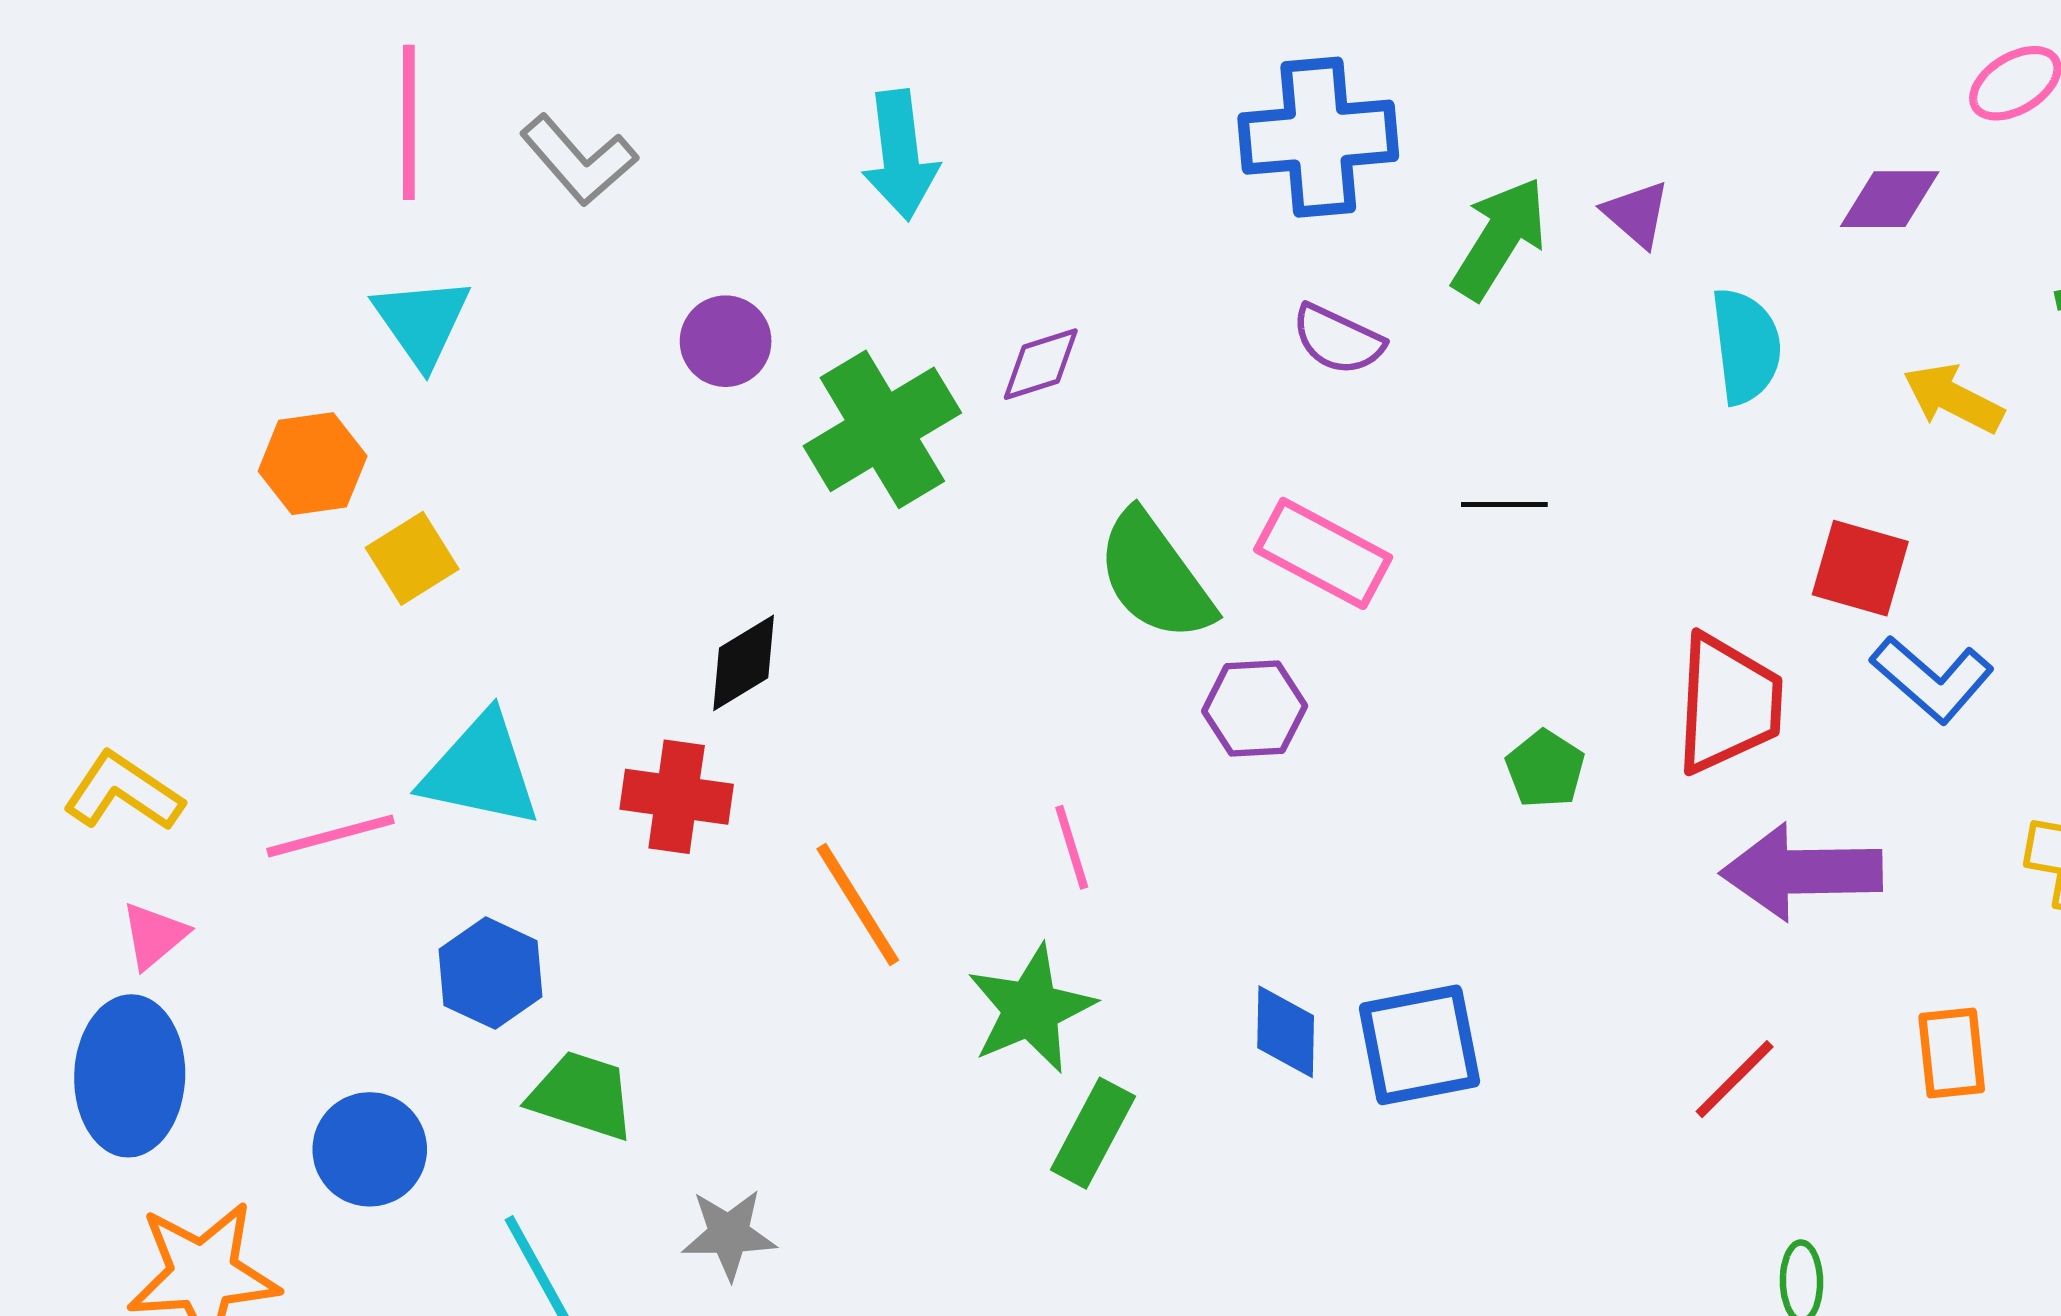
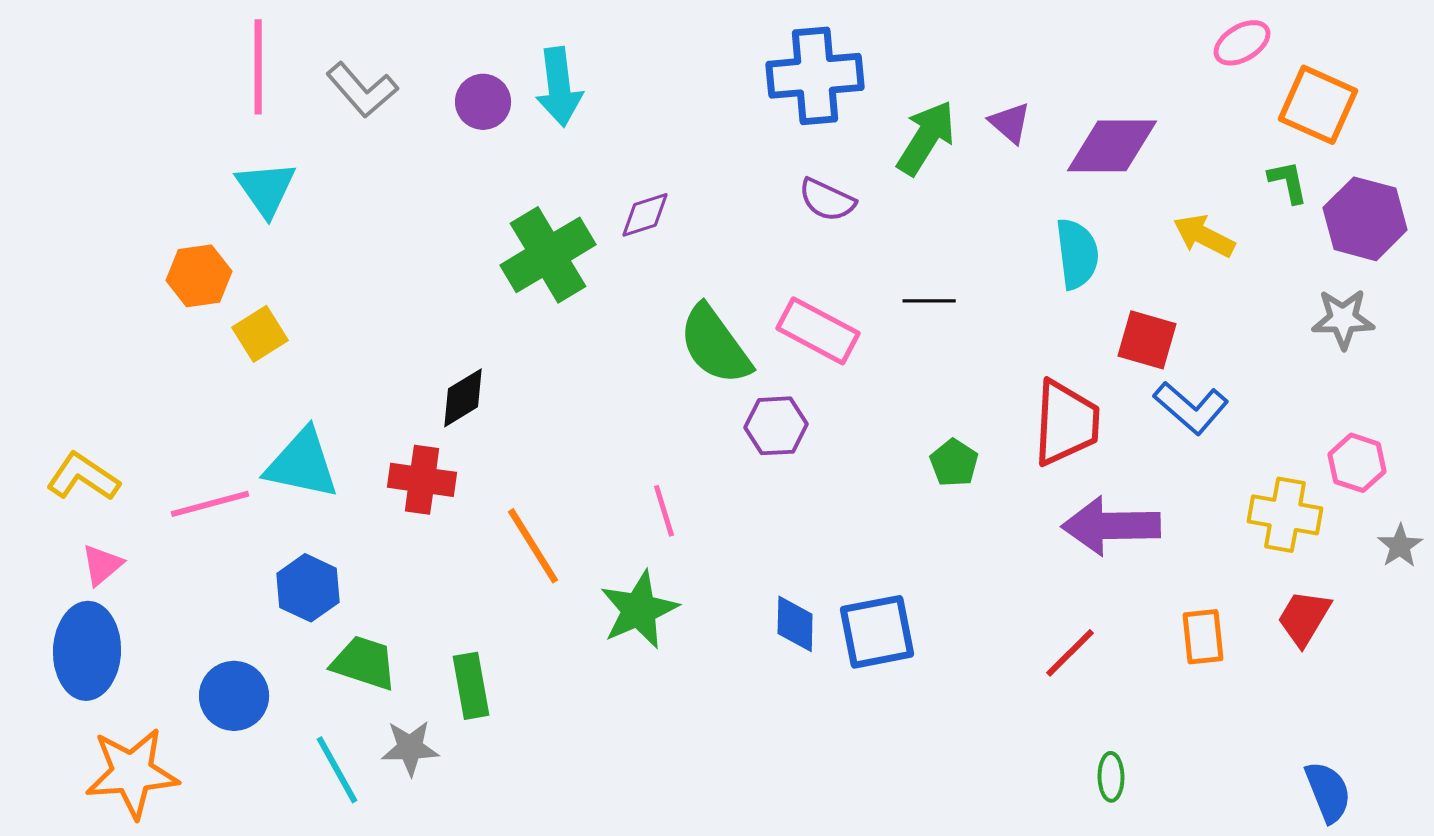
purple diamond: (1890, 199) -> (1112, 146), moved, size x1.5
purple circle: (726, 341) -> (483, 102), moved
cyan semicircle: (1746, 346) -> (1077, 254), moved
green rectangle: (1093, 1133) -> (471, 686), moved, turned -38
gray star: (729, 1234) -> (410, 748), moved

